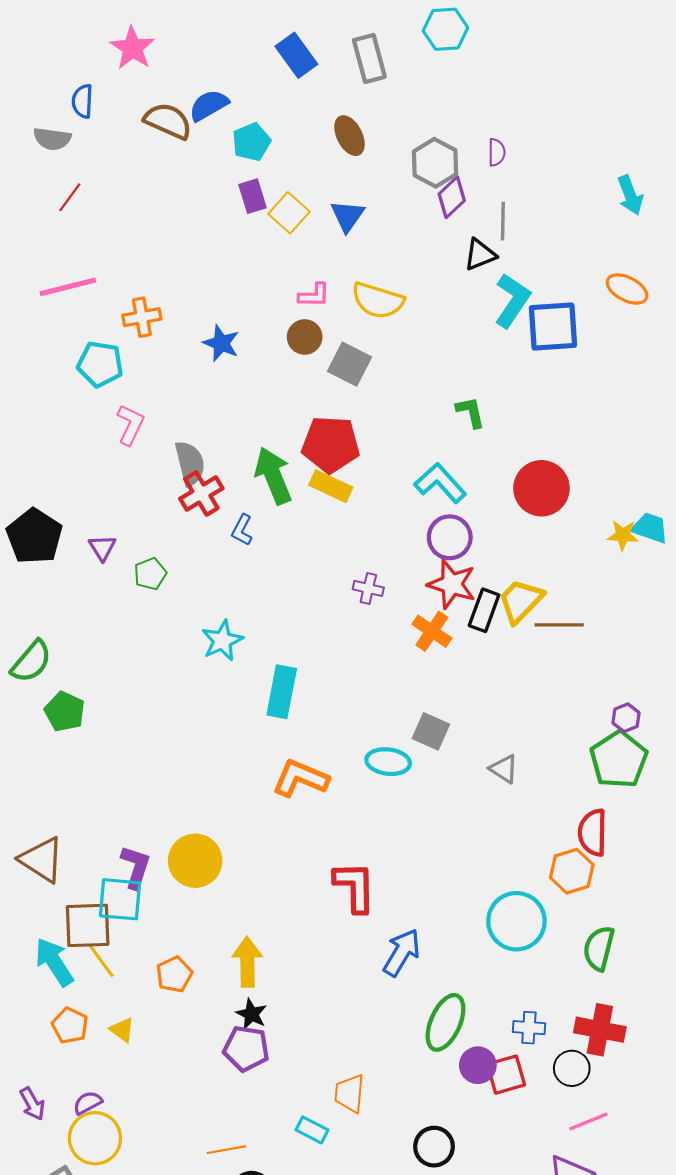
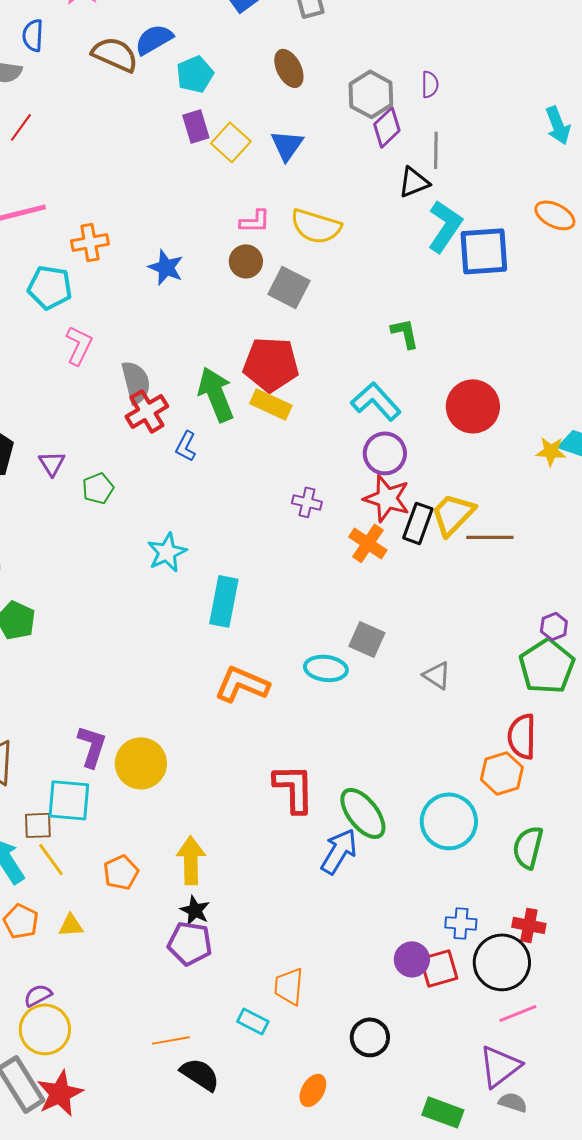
purple L-shape: (136, 867) -> (92, 746), moved
brown square: (88, 925) -> (38, 825), size x0.6
green ellipse: (445, 1022) -> (363, 813), moved, turned -62
yellow triangle: (122, 1030) -> (71, 925), turned -40
red cross: (600, 1030) -> (529, 925), size x0.7
black circle: (572, 1068) -> (502, 962), size x1.6

